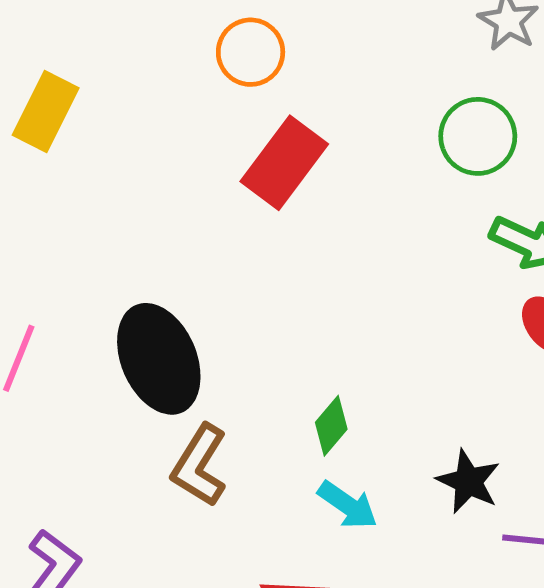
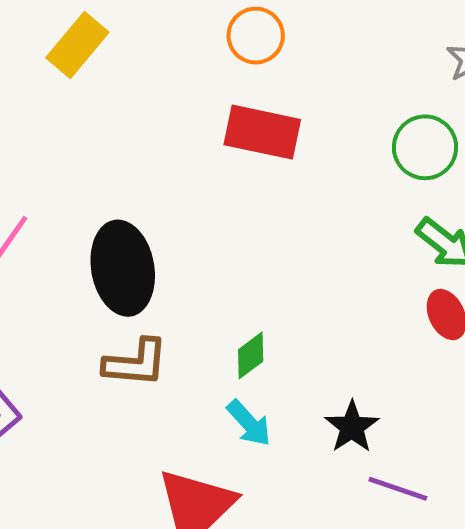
red rectangle: (284, 163) -> (262, 132), turned 52
brown L-shape: (199, 465) -> (136, 363), turned -130

